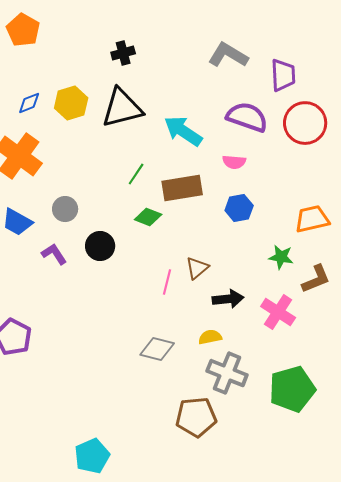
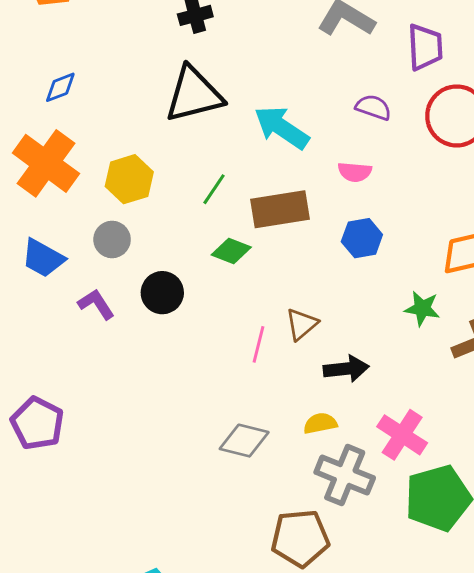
yellow hexagon: (71, 103) -> (129, 179), moved
purple semicircle: (247, 117) -> (373, 107), size x0.6
pink cross: (278, 312) -> (402, 435), moved

